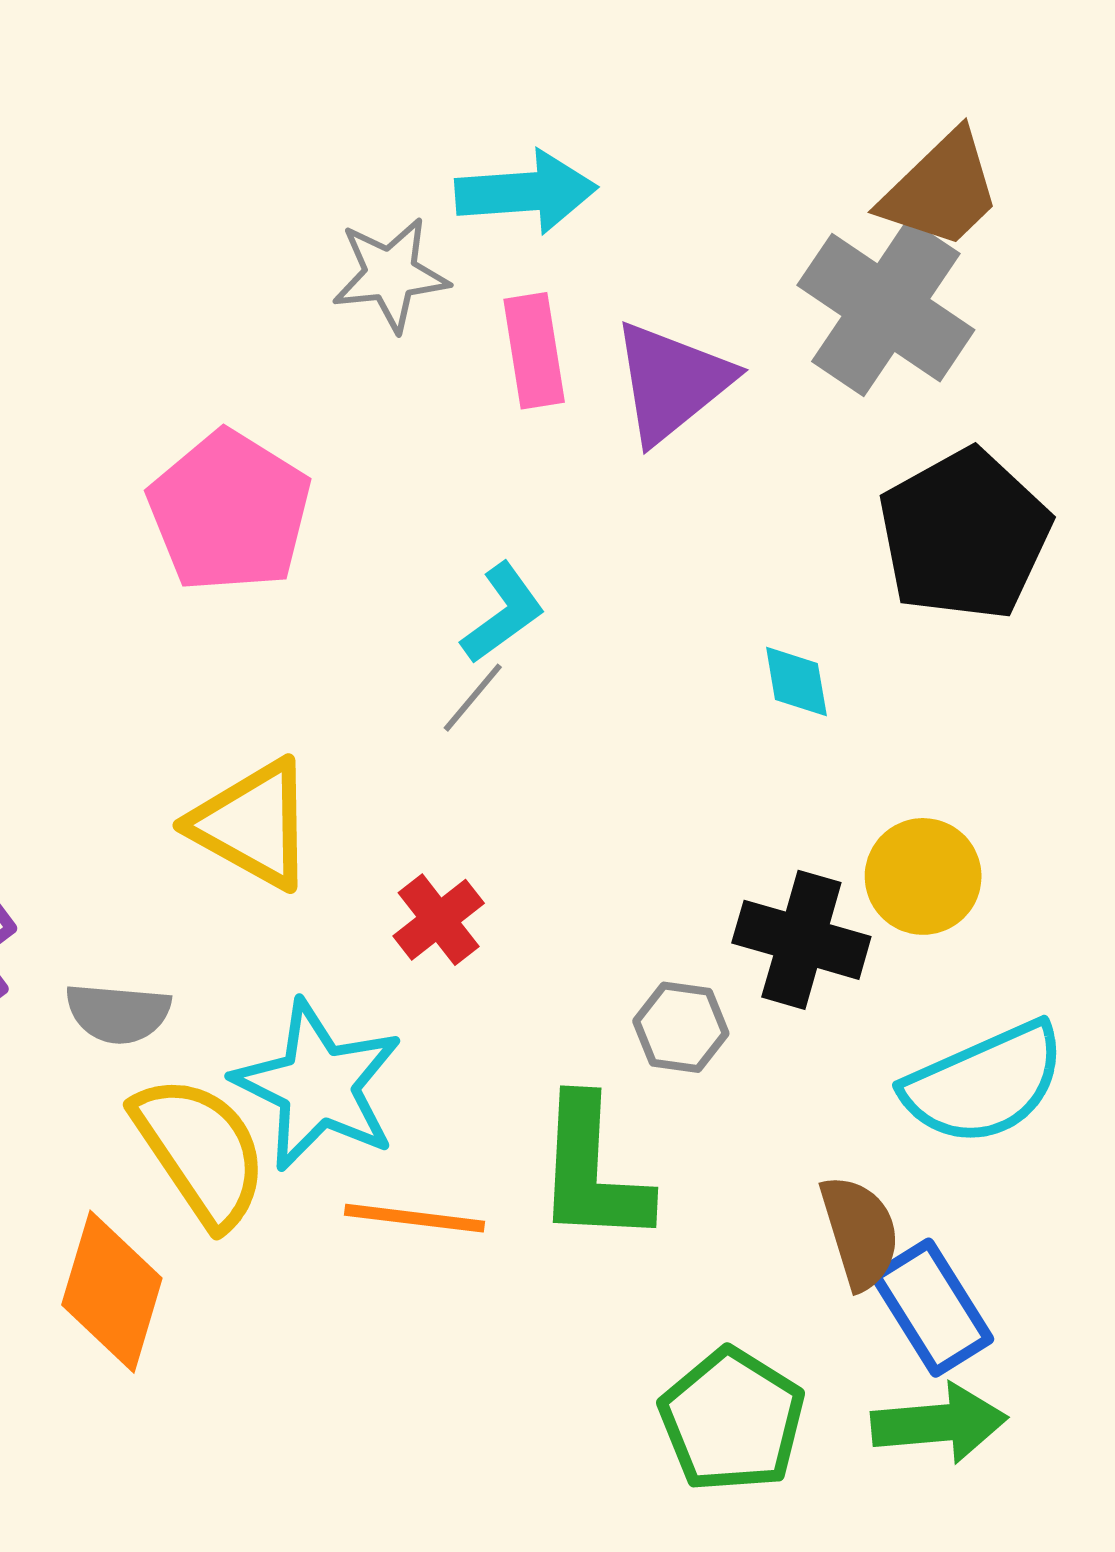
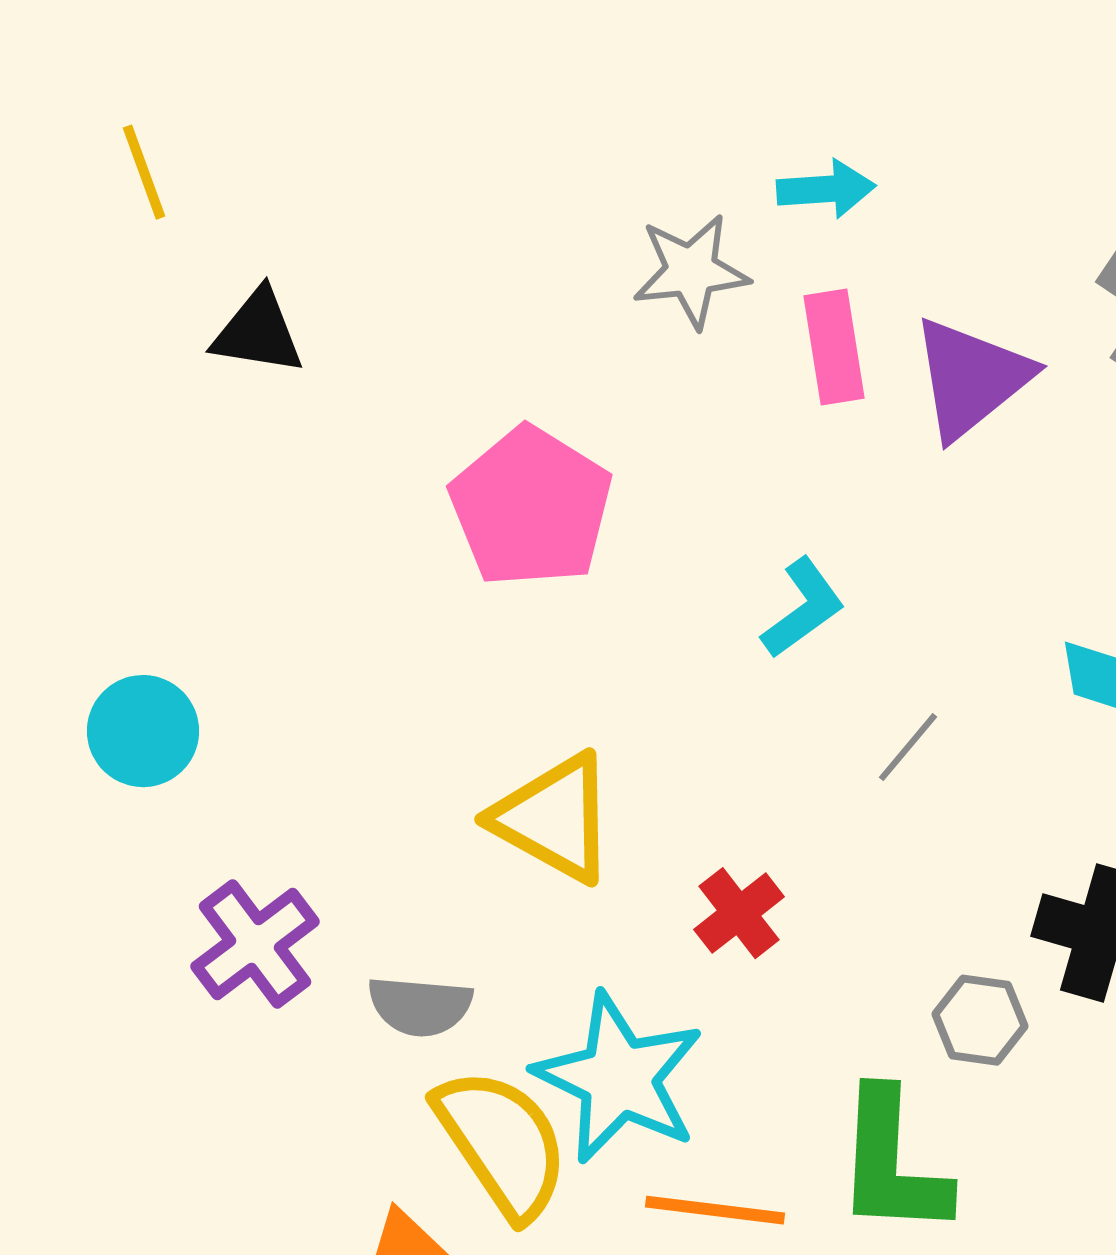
cyan arrow: (526, 192) -> (826, 189), size x0.7
gray line: (473, 698) -> (908, 747), moved

